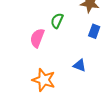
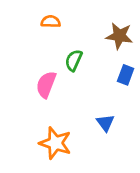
blue triangle: (80, 65) -> (105, 123), turned 32

